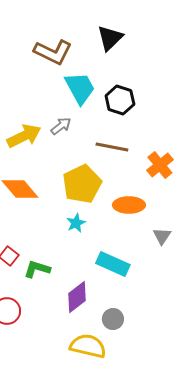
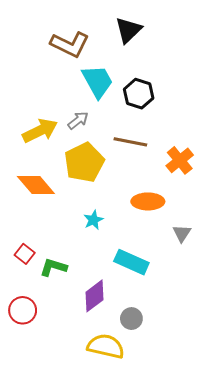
yellow pentagon: (82, 184) -> (84, 162), moved

